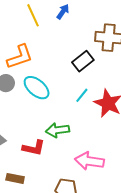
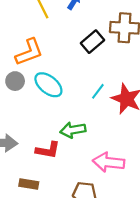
black rectangle: (83, 61) -> (92, 42), moved

